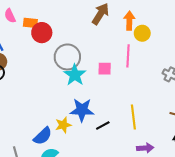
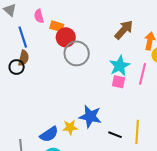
gray circle: (67, 57) -> (77, 53), moved
cyan star: (75, 75) -> (120, 66), moved
black line: (103, 125) -> (115, 135), moved, turned 40

